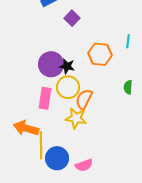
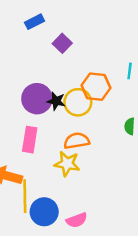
yellow circle: (68, 87) -> (78, 102), moved
orange semicircle: (84, 99) -> (77, 141), turned 55

